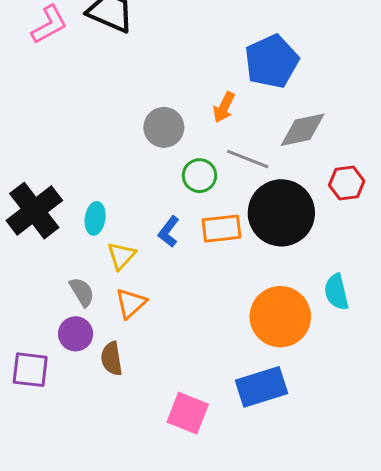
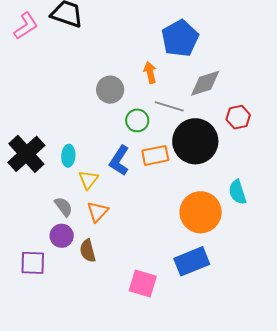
orange arrow: (224, 107) -> (150, 72), turned 145
blue L-shape: (169, 232) -> (119, 161), size x1.4

